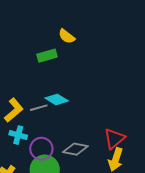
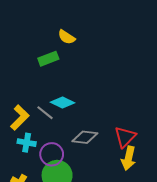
gray line: (39, 108) -> (45, 113), turned 60
gray diamond: (75, 149) -> (85, 137), moved

